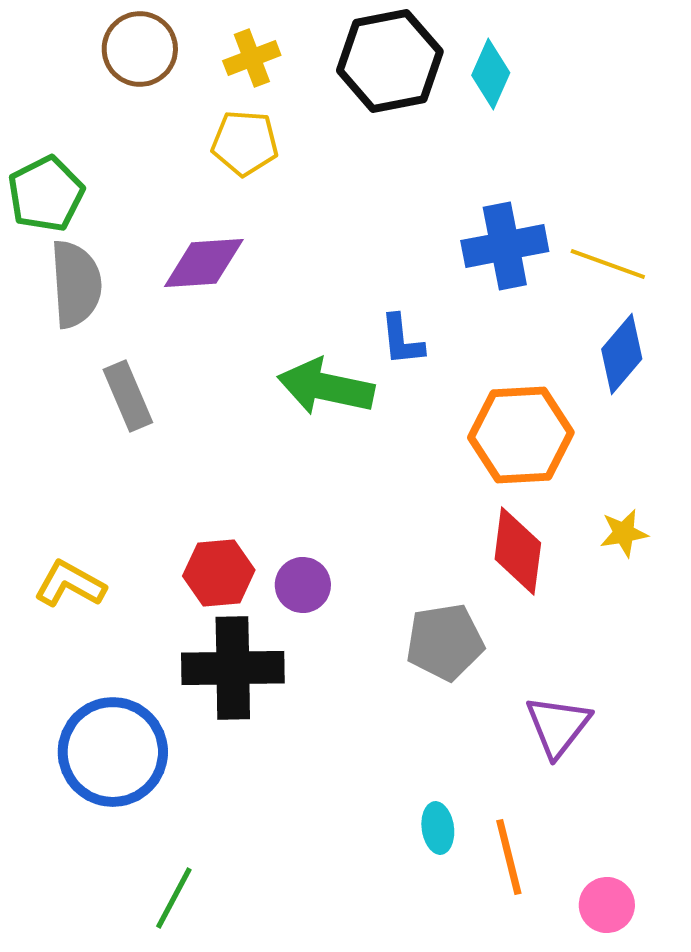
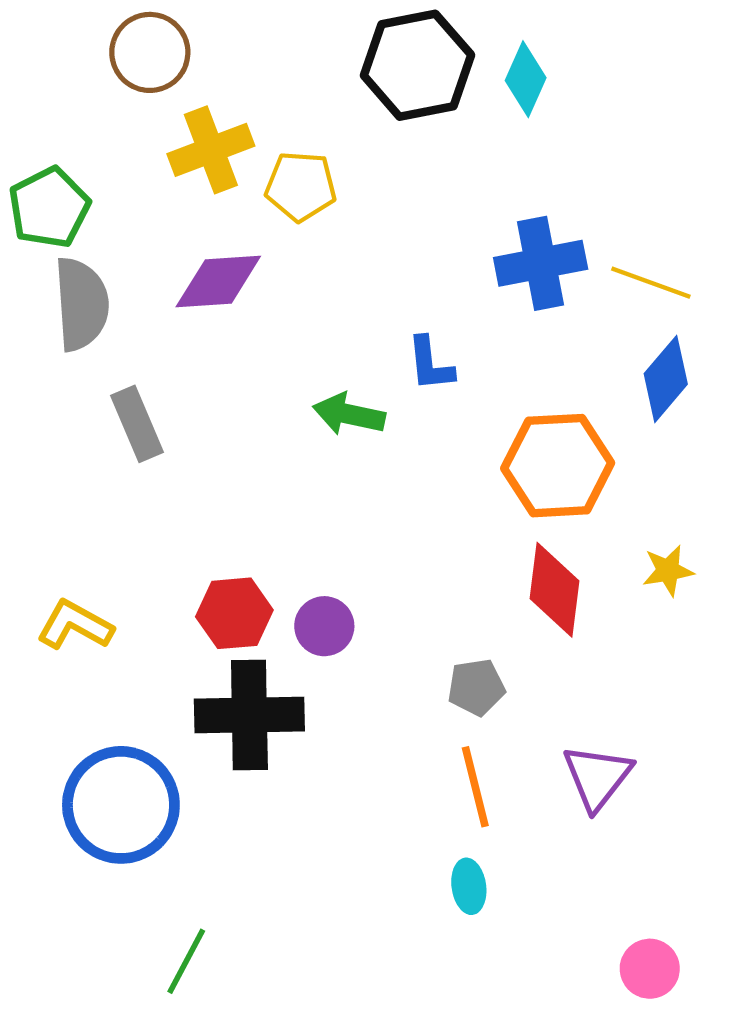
yellow cross: (252, 58) -> (211, 150), moved, size x1.4
yellow pentagon: (245, 143) -> (301, 186), moved
green arrow: (326, 387) -> (349, 414), size x0.7
gray pentagon: (445, 642) -> (476, 687), size x0.7
orange line: (509, 857) -> (475, 787), moved

